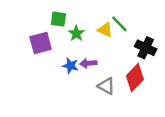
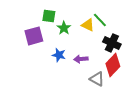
black cross: (146, 48) -> (112, 43), moved
purple arrow: (88, 63) -> (81, 59), moved
gray triangle: (106, 86) -> (97, 79), moved

